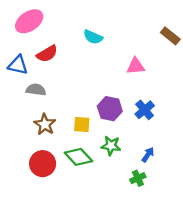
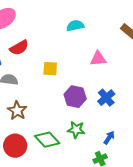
cyan semicircle: (93, 37) -> (75, 26), moved, turned 144
yellow square: (82, 124) -> (50, 69), moved

